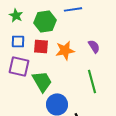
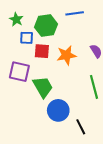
blue square: (18, 41) -> (27, 38), moved

